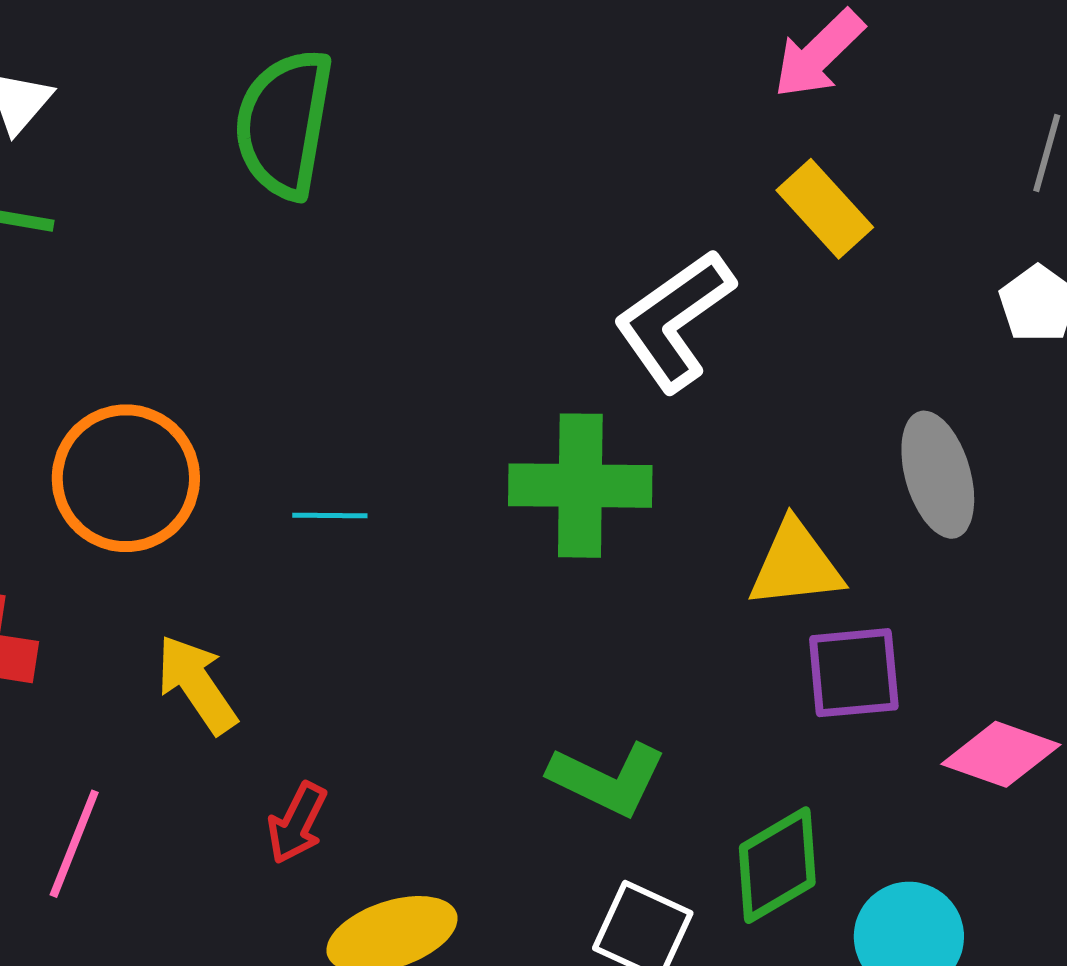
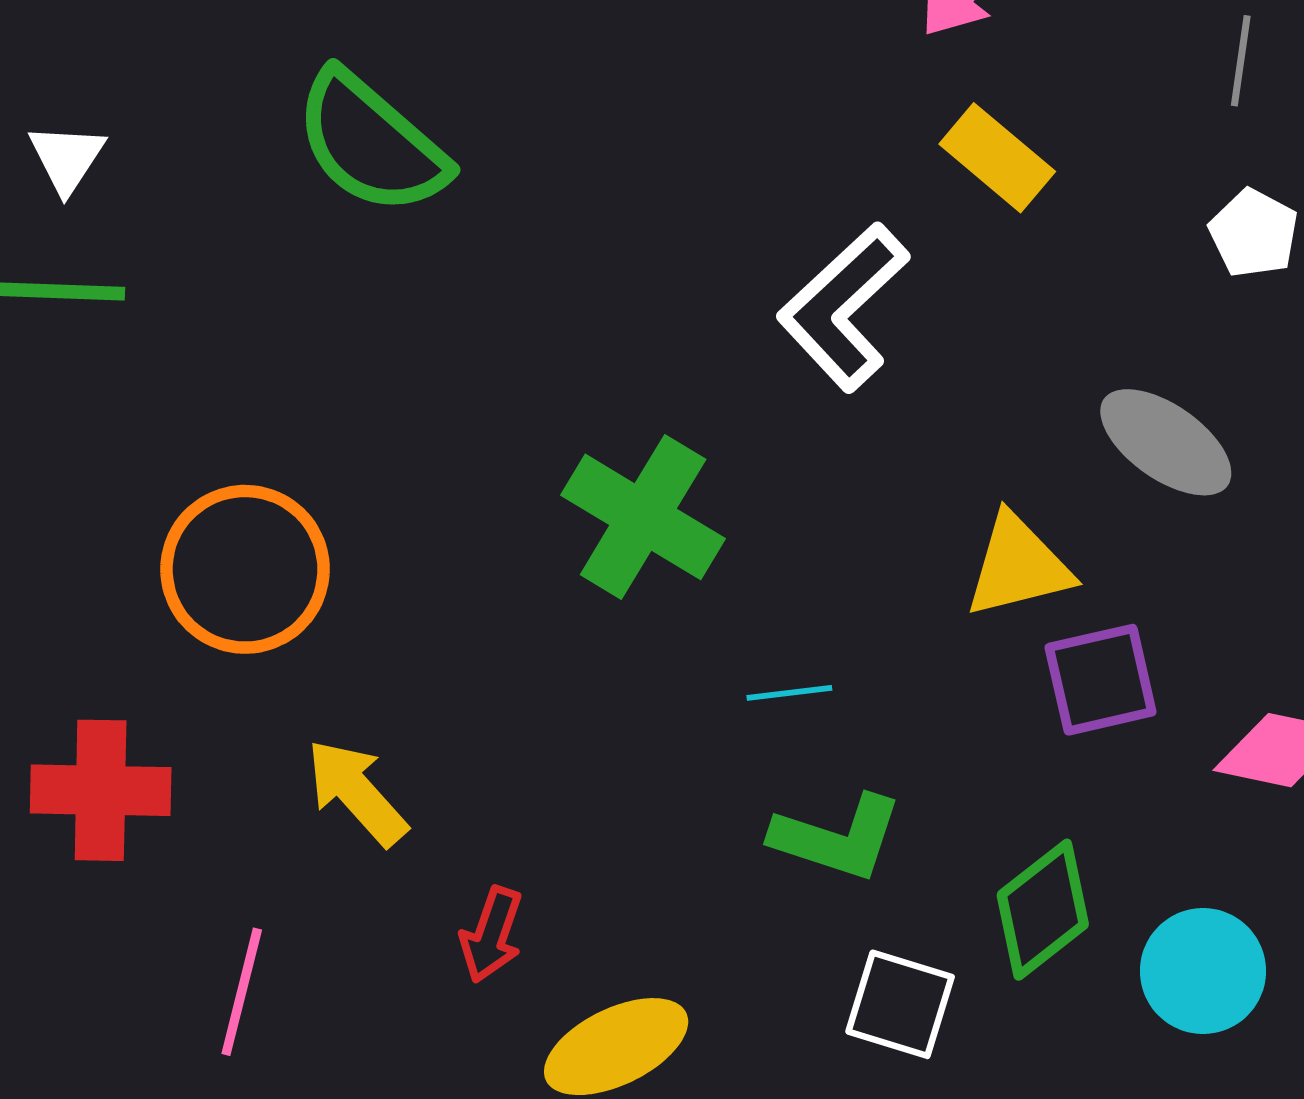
green semicircle: (284, 124) -> (371, 143), turned -51
gray ellipse: (938, 475) -> (1166, 442), turned -31
green cross: (580, 486) -> (643, 517), moved, turned 38
cyan line: (330, 516) -> (789, 693), moved

